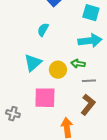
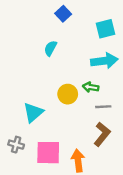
cyan square: (91, 13) -> (106, 29), turned -30
cyan triangle: (33, 63) -> (33, 112), moved
pink square: (45, 98) -> (48, 153), moved

